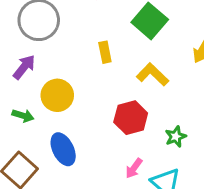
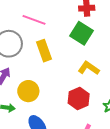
yellow rectangle: (105, 52) -> (44, 51), moved, size x1.5

